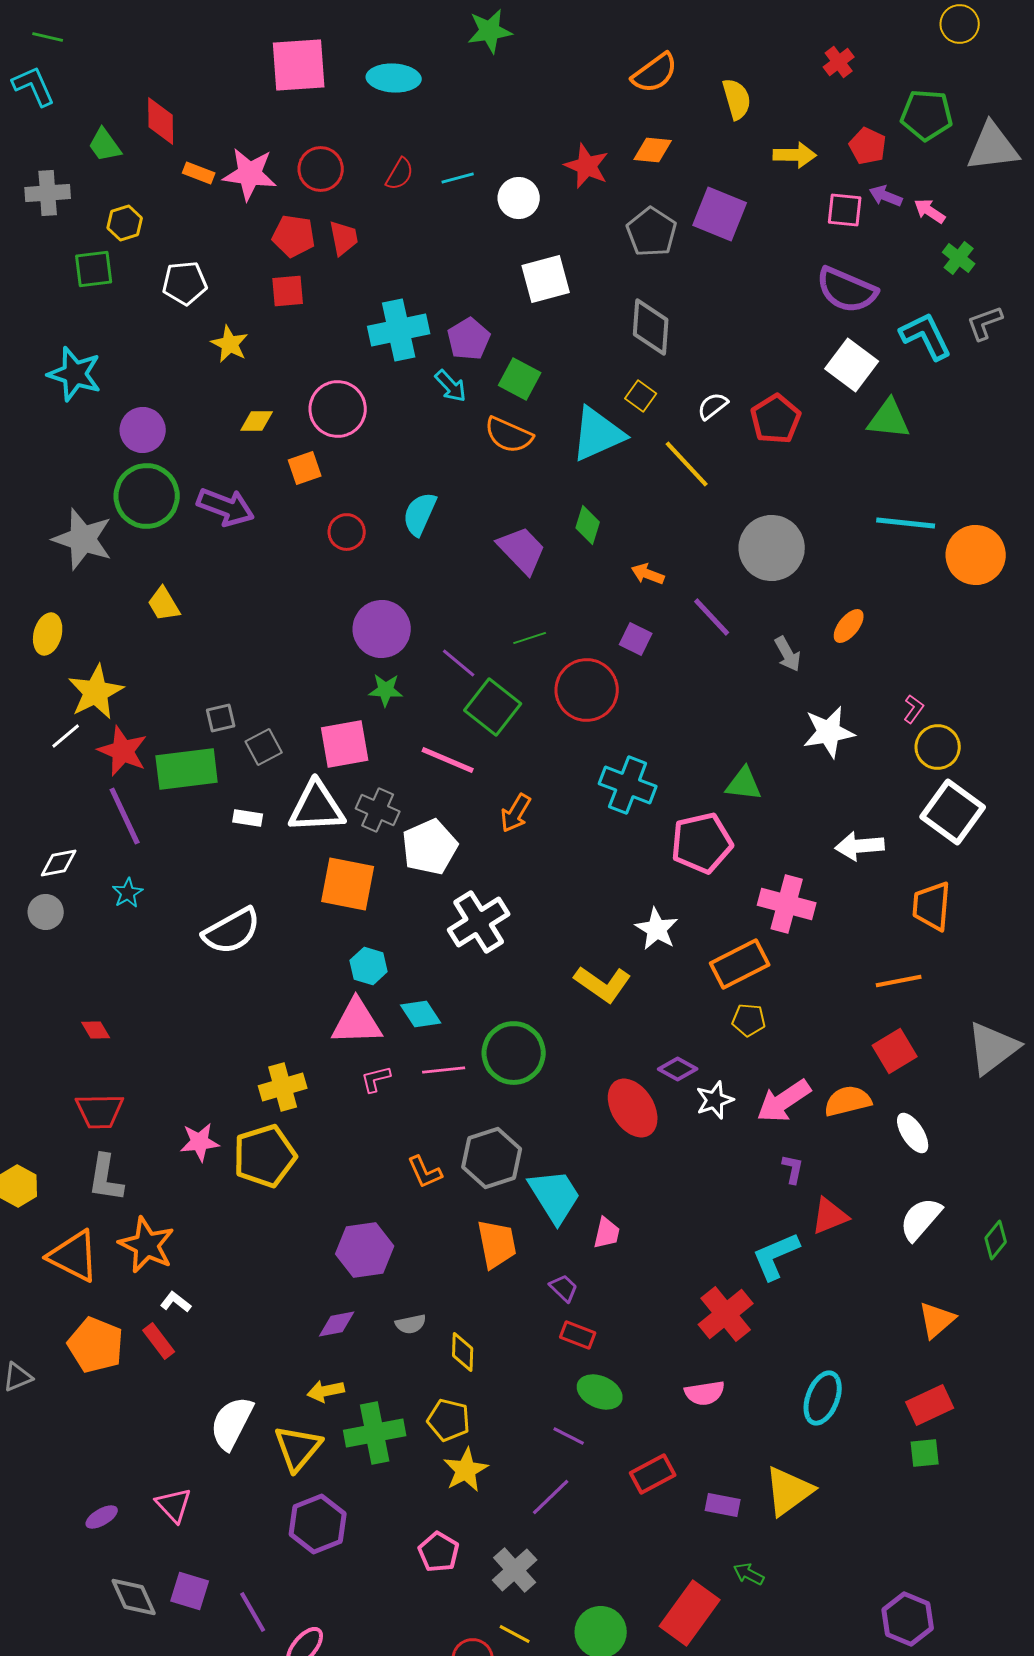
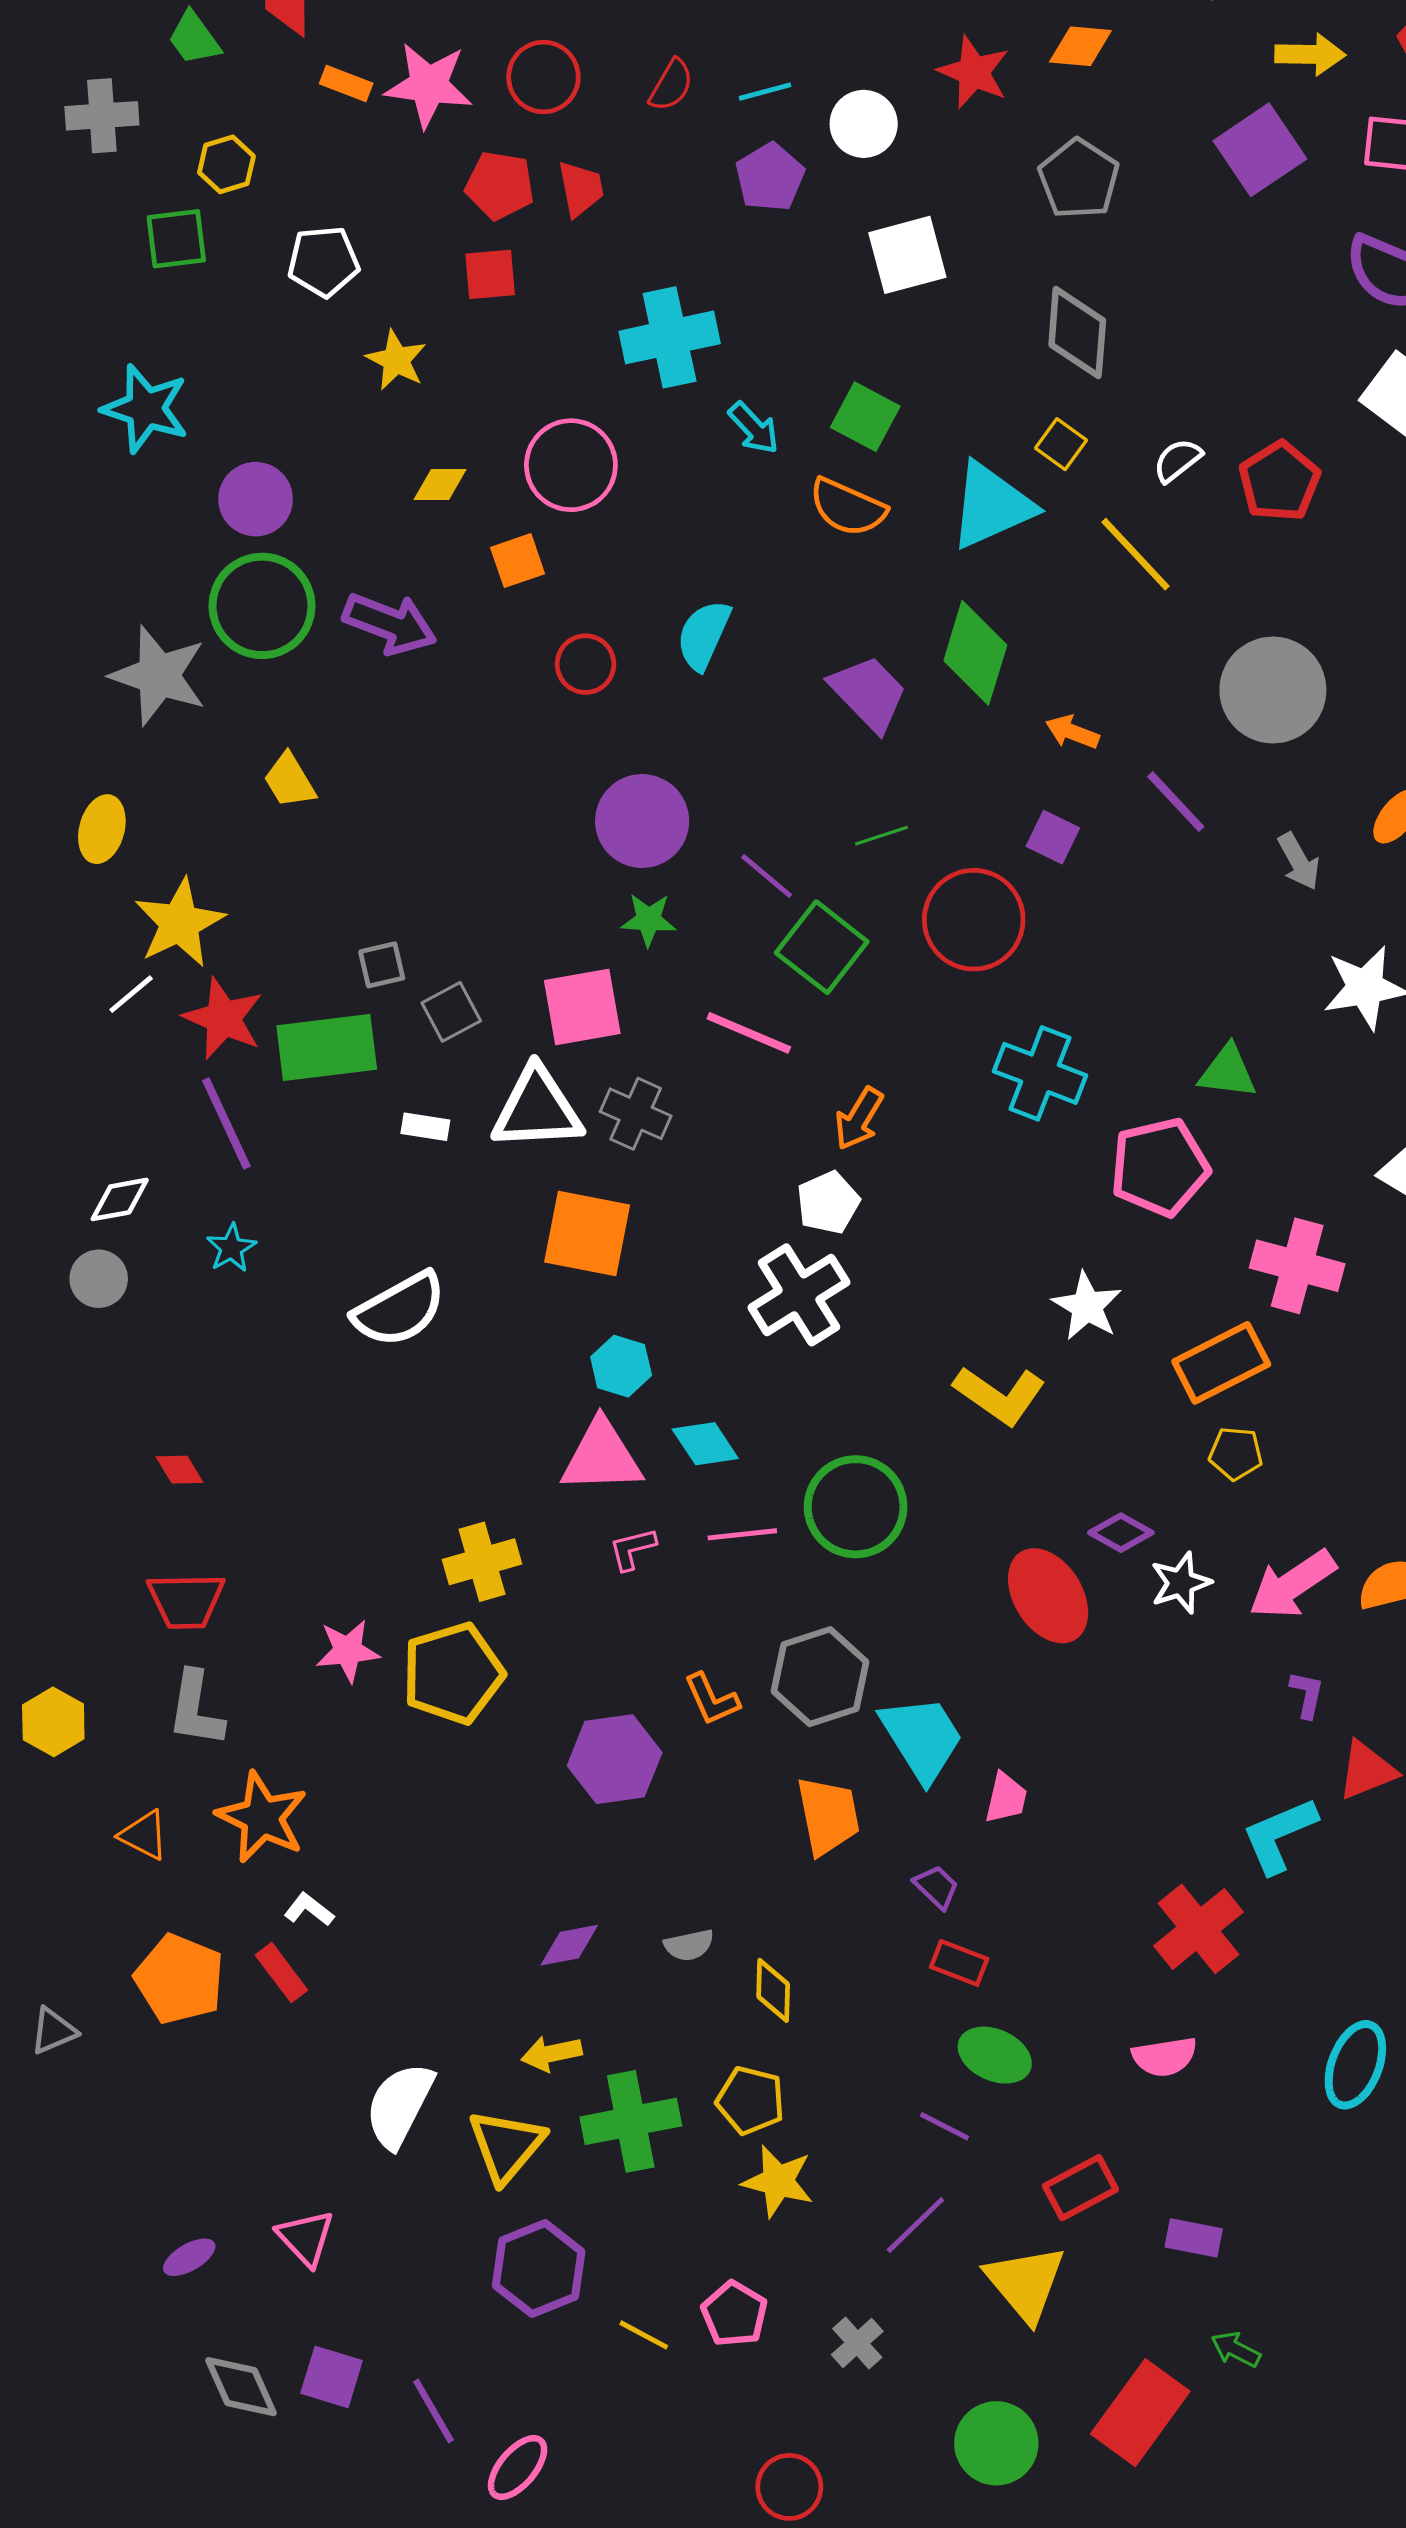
purple square: (720, 214) -> (1260, 150), moved, turned 34
purple pentagon: (469, 339) -> (770, 177), moved
green diamond: (588, 525) -> (975, 653), size x1.6
white pentagon: (430, 847) -> (828, 1203), moved, size x0.7
purple hexagon: (365, 1250) -> (615, 1759), moved
orange triangle: (74, 1256) -> (144, 1835), size x0.6
yellow star: (466, 1470) -> (778, 2181), turned -30
yellow triangle: (789, 1491) -> (1025, 2283), moved, turned -34
gray cross: (515, 1570) -> (857, 2343), size x0.7
yellow line: (515, 1634) -> (644, 2335), moved

